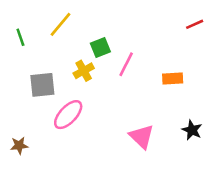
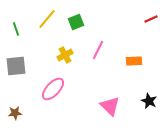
green square: (100, 48) -> (76, 22), moved
gray square: (42, 85) -> (16, 66), moved

